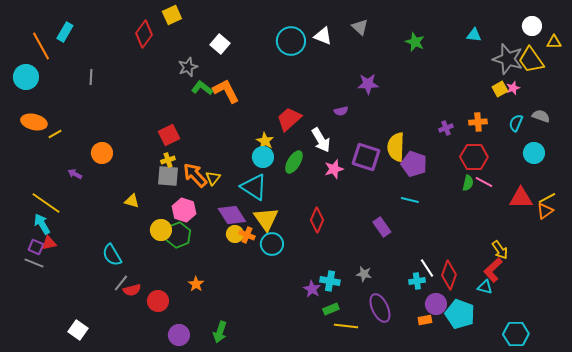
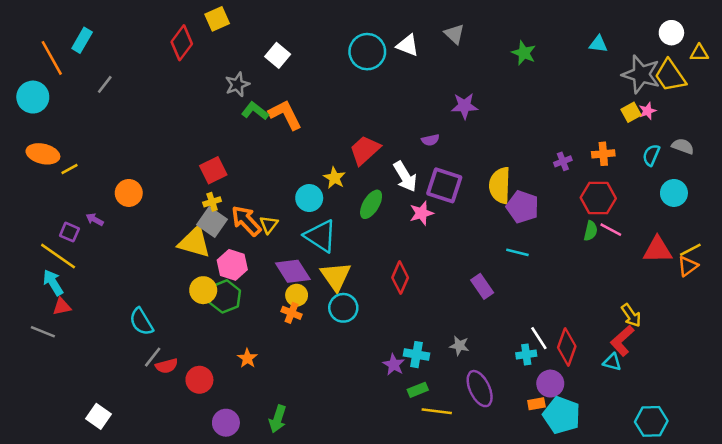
gray line: (91, 77) -> (105, 84), moved, turned 35
cyan circle: (263, 157) -> (309, 198), moved
purple square: (366, 157) -> (444, 185), moved
gray square: (168, 176) -> (212, 222), turned 30
yellow triangle: (132, 201) -> (194, 242), moved, size x1.8
orange cross: (247, 235) -> (292, 313), moved
purple square: (36, 247) -> (69, 232), moved
cyan pentagon: (460, 314) -> (562, 415), moved

